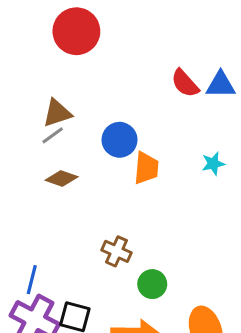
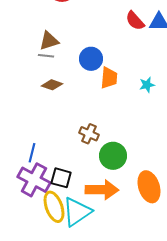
gray line: (53, 135) -> (46, 56), turned 42
cyan star: (213, 164) -> (147, 85), moved
green circle: (152, 284) -> (113, 156), size x1.4

